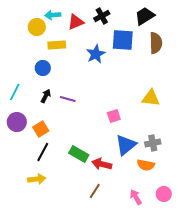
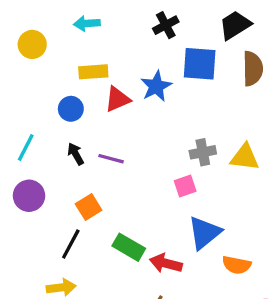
red triangle: (76, 22) -> (118, 99), moved
yellow circle: (37, 27) -> (32, 44), moved
black arrow: (46, 96) -> (76, 154), turned -56
orange square: (41, 129) -> (89, 207), moved
gray cross: (153, 143) -> (203, 152), moved

